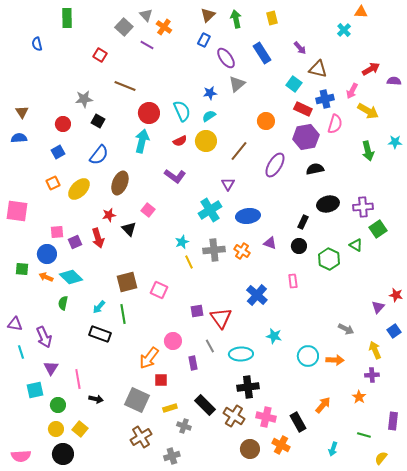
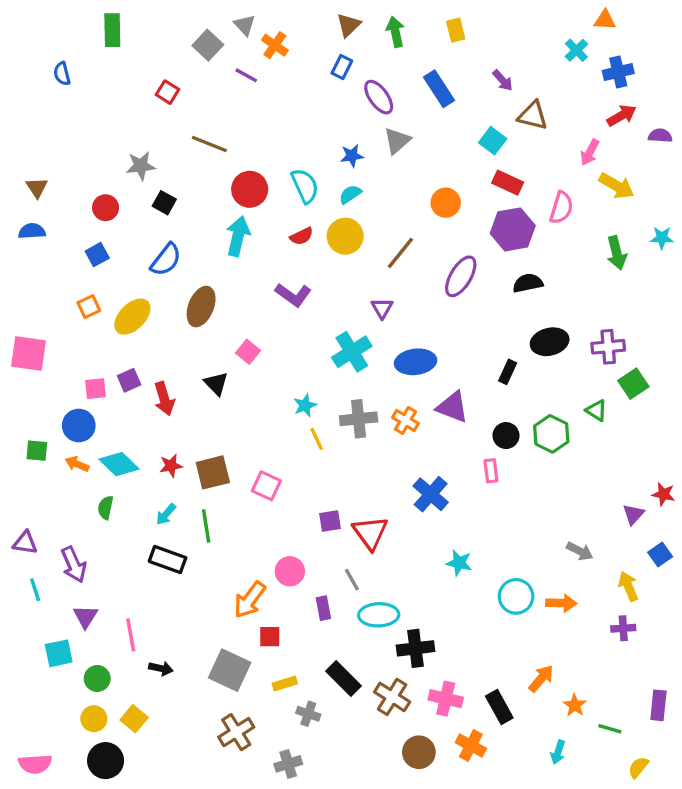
blue cross: (325, 99) -> (618, 72), moved
red star: (109, 215) -> (171, 466), moved
purple square: (75, 242) -> (129, 380), moved
purple triangle: (270, 243) -> (452, 407), size x1.5
black circle: (299, 246) -> (506, 436), moved
cyan ellipse: (241, 354) -> (379, 615), moved
orange star: (359, 397) -> (575, 705), moved

